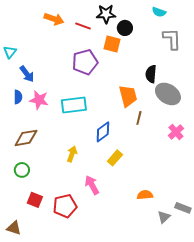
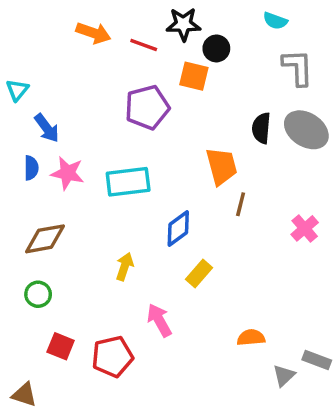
gray ellipse: (168, 94) -> (306, 130), moved

